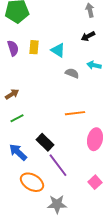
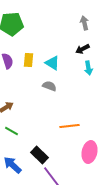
cyan arrow: (94, 65) -> (88, 68), moved, turned -112
gray semicircle: (72, 73) -> (49, 86), moved
green line: (17, 118) -> (11, 131), turned 56

